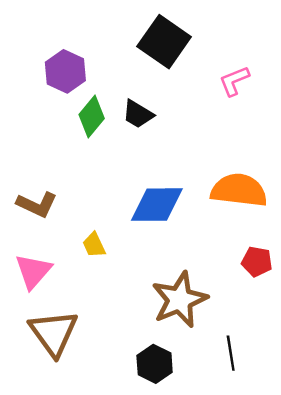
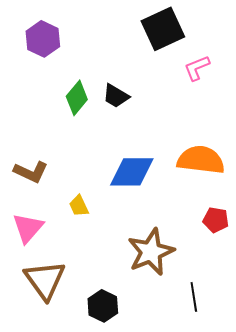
black square: (164, 42) -> (163, 29), moved, turned 30
purple hexagon: (65, 71) -> (43, 39), moved
black hexagon: (155, 364) -> (103, 306), moved

